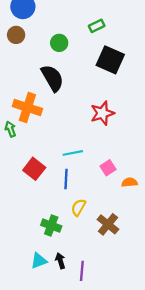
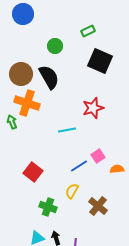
brown circle: (16, 35) -> (21, 74), moved, size x1.5
cyan line: (73, 153) -> (67, 130), moved
red square: (34, 169) -> (33, 172), moved
blue line: (66, 179) -> (79, 166), moved, turned 54

